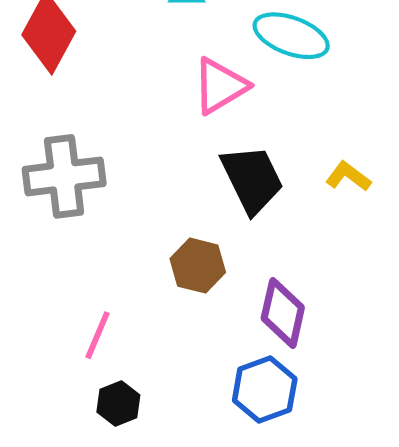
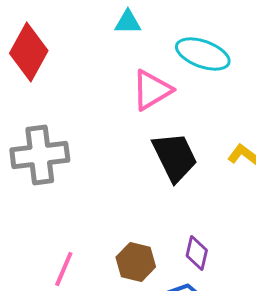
brown hexagon: (198, 266) -> (136, 262), moved
purple diamond: (283, 313) -> (197, 253), size x0.7

